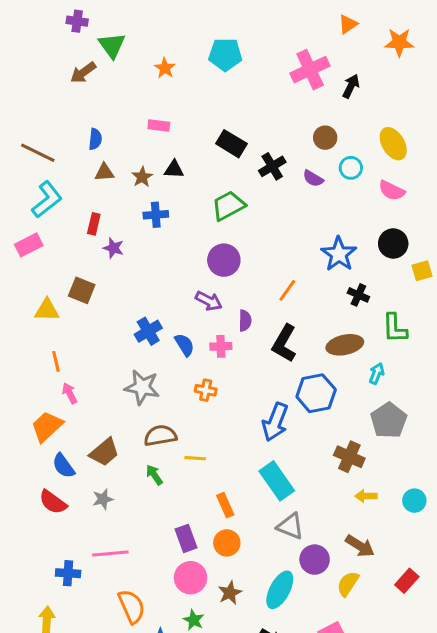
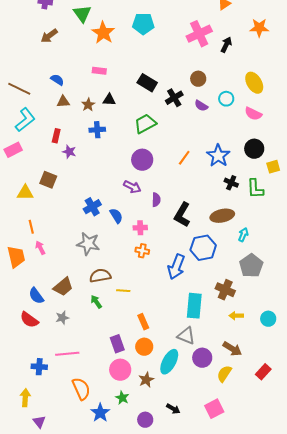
orange star: (399, 42) -> (259, 28), moved
green triangle: (112, 45) -> (82, 14), moved
orange star: (165, 68) -> (103, 33), size x1.6
brown circle: (325, 138) -> (198, 79), moved
blue semicircle: (95, 139) -> (57, 80), turned -64
orange line: (287, 290) -> (184, 158), moved
green L-shape: (395, 328) -> (255, 189), moved
pink cross: (221, 346) -> (140, 228), moved
orange cross: (206, 390) -> (142, 251), moved
orange trapezoid: (47, 426) -> (16, 257), moved, turned 120
cyan rectangle: (277, 481) -> (194, 306), moved, turned 40
cyan ellipse: (280, 590) -> (169, 362), moved

